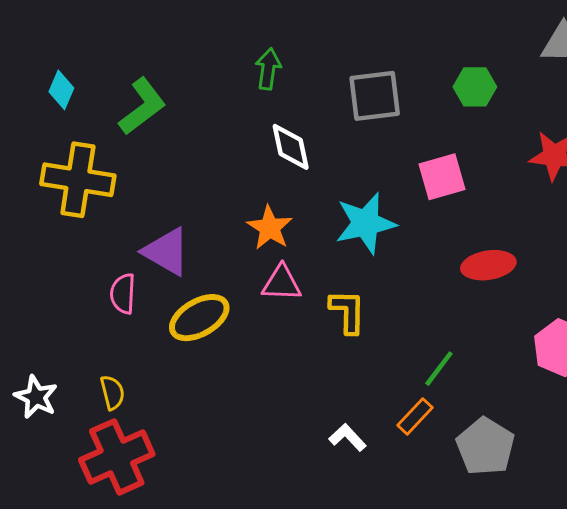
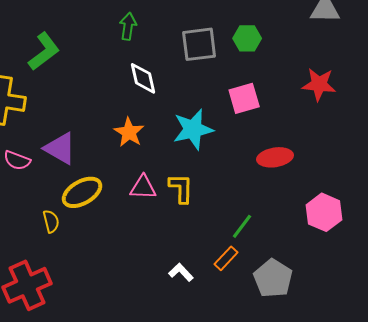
green hexagon: (475, 87) -> (247, 38), moved
pink triangle: (282, 283) -> (143, 187), moved
pink semicircle: (123, 294) -> (17, 160), moved, turned -72
yellow semicircle: (112, 393) -> (51, 221), moved

